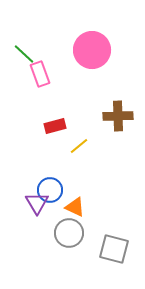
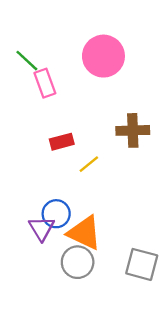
orange triangle: (75, 207) -> (84, 233), size x1.6
gray square: (114, 249) -> (142, 264), moved

